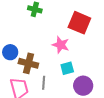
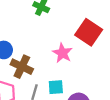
cyan square: (67, 68) -> (56, 87), moved

